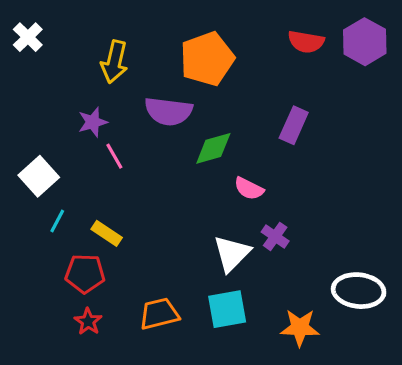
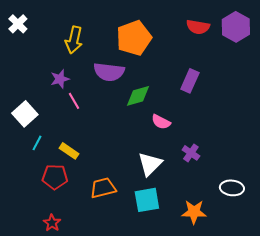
purple cross: (275, 236) -> (191, 153), moved
white ellipse: (359, 291) -> (232, 188), size x0.7
orange trapezoid: (159, 314) -> (103, 188), moved
red star: (88, 321) -> (52, 223), moved

